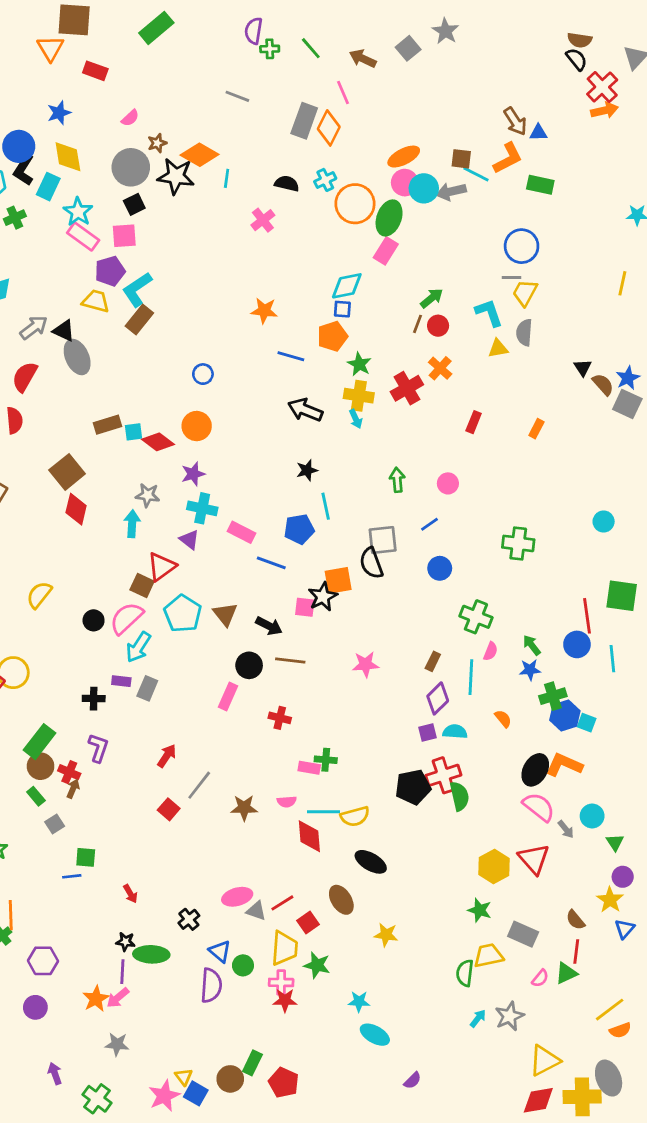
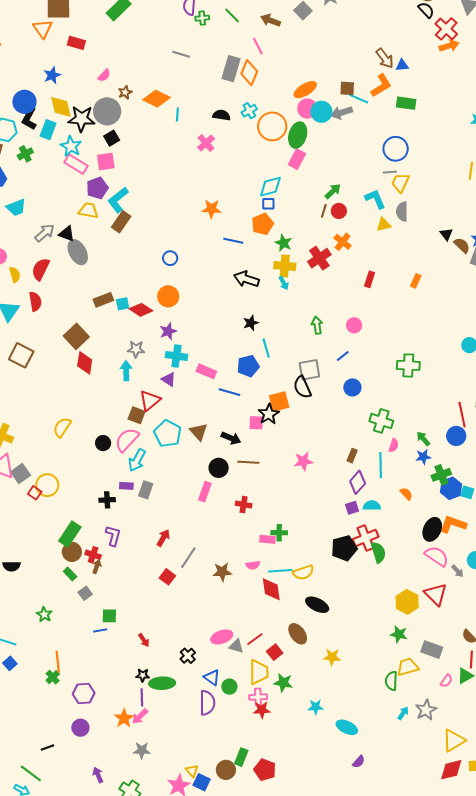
black star: (176, 176) -> (81, 119), moved
cyan ellipse: (375, 1035) -> (347, 727), moved

